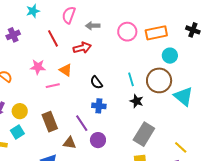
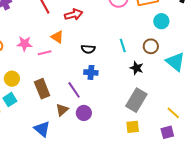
pink star: (38, 67) -> (24, 44), moved
brown circle: (159, 80) -> (151, 46), size x0.6
black semicircle: (96, 83) -> (88, 49), turned -48
black star: (137, 101) -> (137, 68), moved
purple circle: (98, 140) -> (84, 113), moved
brown triangle: (70, 143) -> (62, 110), turned -48

